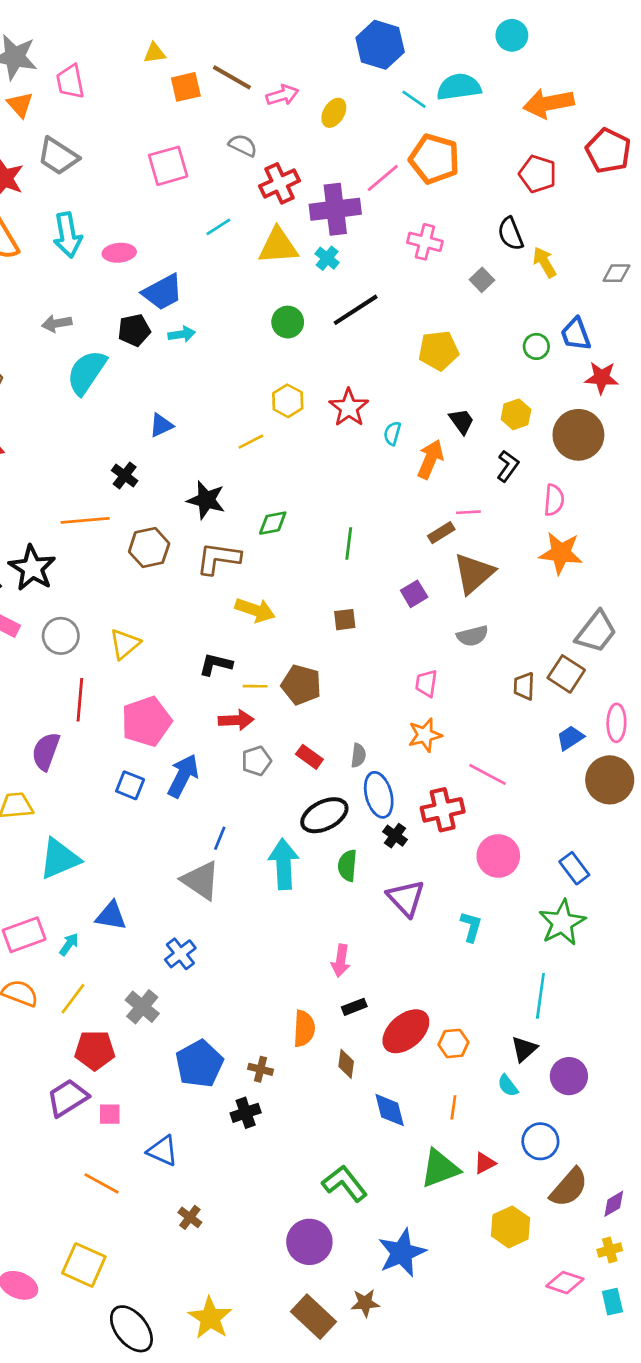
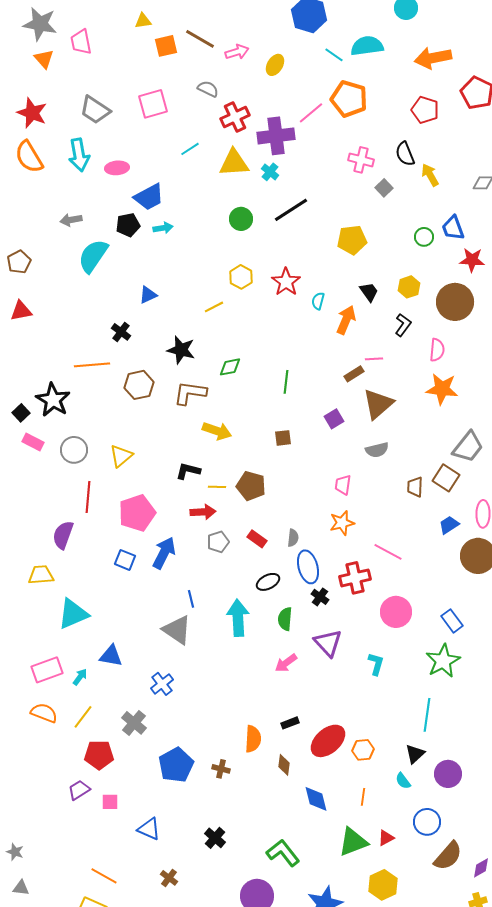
gray trapezoid: (58, 156) -> (95, 110), moved
pink cross: (425, 242) -> (361, 160), moved
black ellipse: (324, 815) -> (268, 582), size x0.7
blue line: (220, 838) -> (191, 599), turned -36
pink arrow: (341, 961) -> (286, 663), moved, turned 45
purple trapezoid: (68, 1098) -> (79, 790), size x0.7
black cross: (246, 1113) -> (215, 838), moved, turned -30
orange line: (102, 1183) -> (104, 876), moved
yellow hexagon: (511, 1227) -> (383, 885), moved

